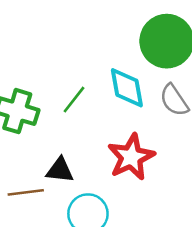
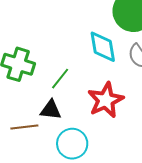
green line: (74, 100) -> (60, 79), moved

